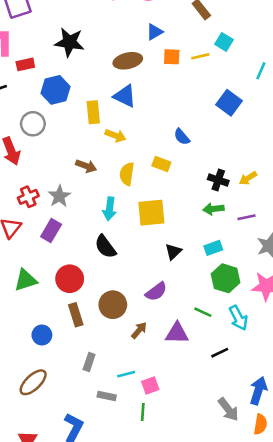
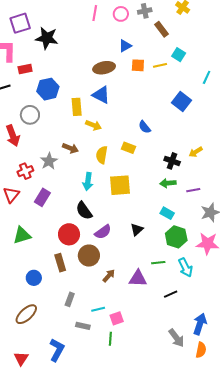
black star: (69, 42) -> (47, 38), moved
yellow arrow: (248, 178) -> (196, 152), moved
gray star: (59, 196) -> (49, 161), moved
cyan rectangle: (213, 248) -> (167, 213), turned 48
black triangle: (173, 252) -> (137, 229), moved
red circle: (70, 279) -> (69, 234), moved
purple semicircle: (156, 292) -> (103, 232), moved
green line: (203, 312) -> (158, 263), turned -32

